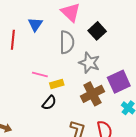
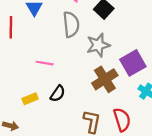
gray star: (89, 63) -> (98, 45), turned -30
yellow rectangle: (57, 84) -> (30, 99), moved

